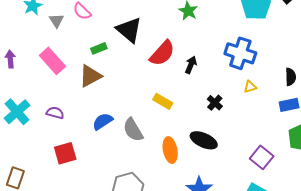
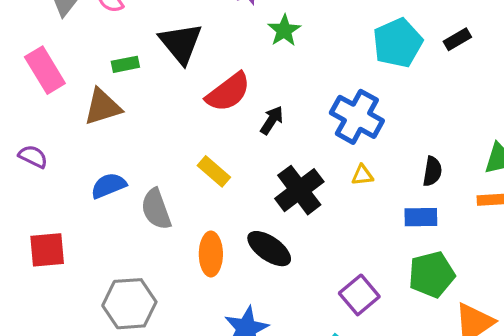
black cross: (215, 103) -> (299, 190), size x1.8
red square: (65, 153) -> (47, 250), moved

